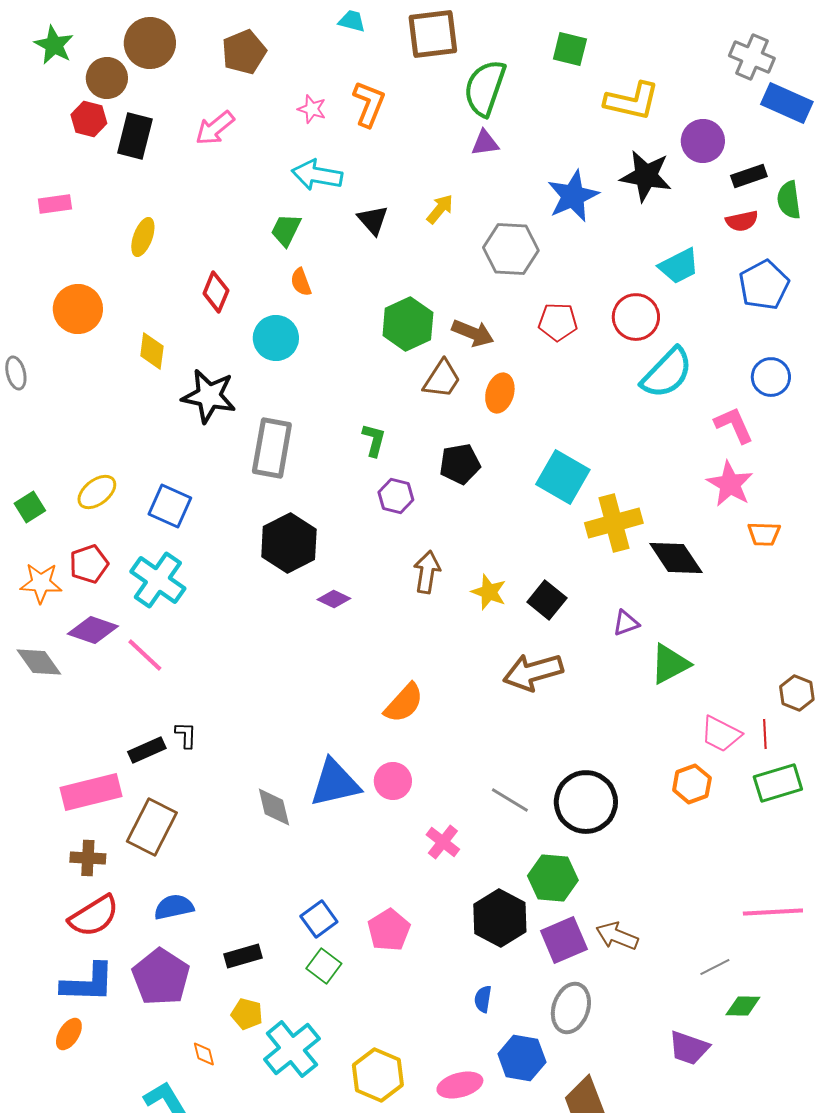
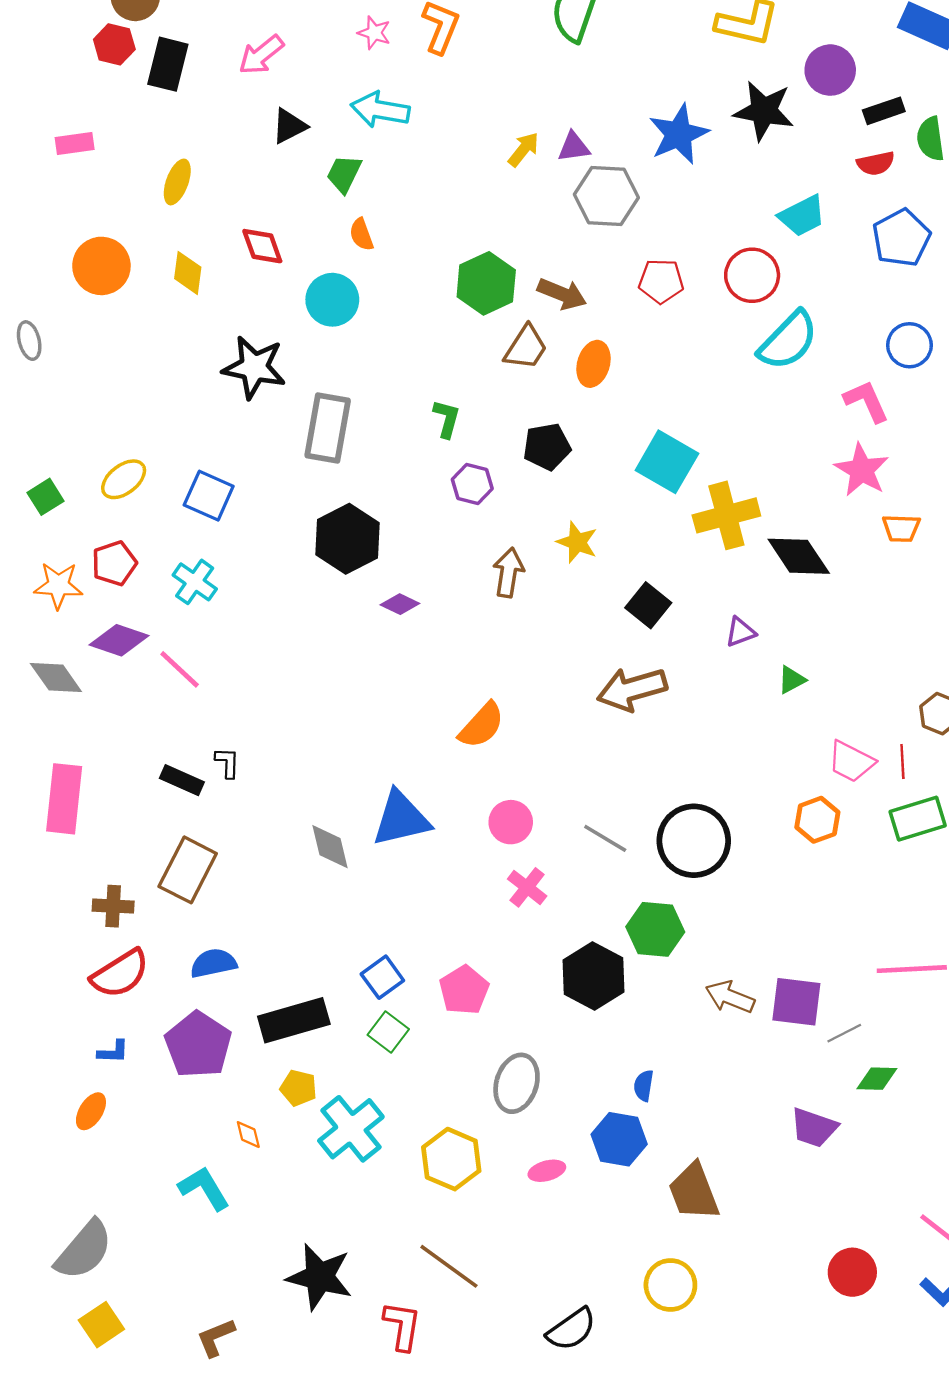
purple triangle: (485, 143) -> (574, 147), moved
black triangle: (373, 220) -> (289, 126), moved, turned 44
red diamond: (216, 292) -> (262, 246), turned -42
yellow diamond: (152, 351) -> (188, 273), moved
cyan cross: (158, 580) -> (195, 582), size x0.7
yellow star: (489, 592) -> (577, 542), moved
green triangle: (670, 664) -> (792, 680), size x0.6
black rectangle: (147, 750) -> (182, 780), turned 48
pink circle: (393, 781) -> (511, 822), moved
pink rectangle: (91, 792) -> (64, 799), moved, turned -70
purple square: (564, 940) -> (796, 1002), moved, turned 30
black rectangle: (243, 956) -> (294, 1020), size x1.6
blue L-shape: (88, 983) -> (113, 1052), size x0.5
blue semicircle: (483, 999) -> (644, 1086), moved
gray ellipse: (571, 1008) -> (517, 1083), moved
pink ellipse: (460, 1085) -> (547, 1171), size x0.7

